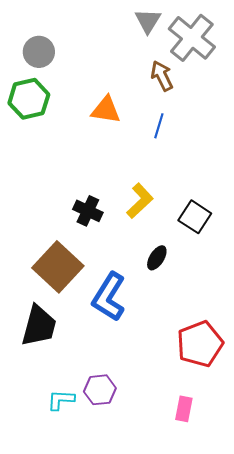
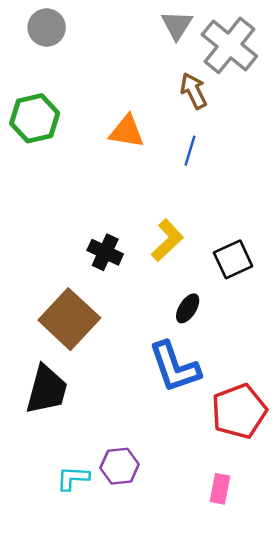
gray circle: (39, 52) -> (47, 27), moved
black square: (195, 217) -> (233, 259), turned 32
blue L-shape: (109, 297) -> (174, 367), moved, turned -51

